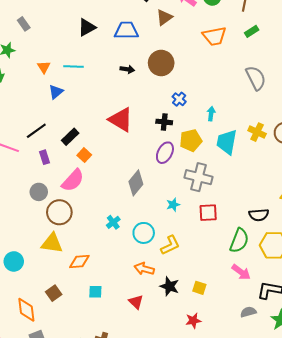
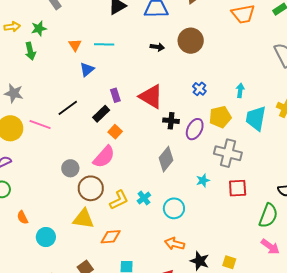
blue cross: (179, 99) -> (199, 89), moved
black cross: (164, 122) -> (171, 121), moved
purple rectangle: (45, 157) -> (115, 95), moved
yellow L-shape: (170, 245) -> (119, 200), moved

